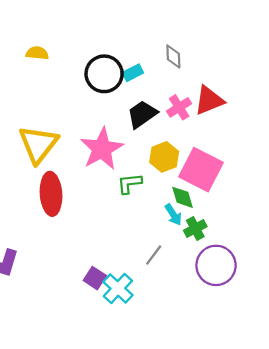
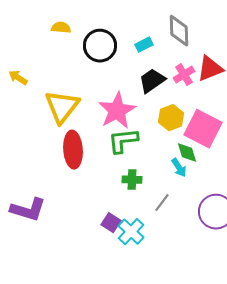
gray diamond: (173, 57) -> (179, 31), size x1.5
black circle: (104, 74) -> (100, 46), moved
green L-shape: (129, 183) -> (123, 141), moved, size x1.4
green cross: (195, 228) -> (132, 180), moved, turned 30

